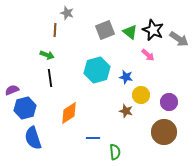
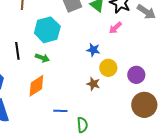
green arrow: (47, 55) -> (42, 58), moved
pink arrow: (148, 55) -> (115, 28), turned 96
cyan hexagon: (97, 70) -> (47, 30), moved
brown circle: (164, 132) -> (144, 105), moved

